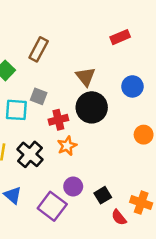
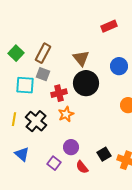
brown rectangle: (39, 49) -> (43, 53), moved
black square: (103, 195) -> (104, 154), moved
purple square: (52, 206) -> (54, 163), size x0.6
red semicircle: (119, 217) -> (82, 167), moved

